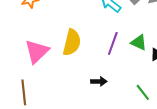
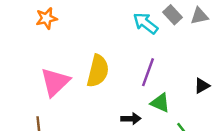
green triangle: (139, 42) -> (160, 103), moved

